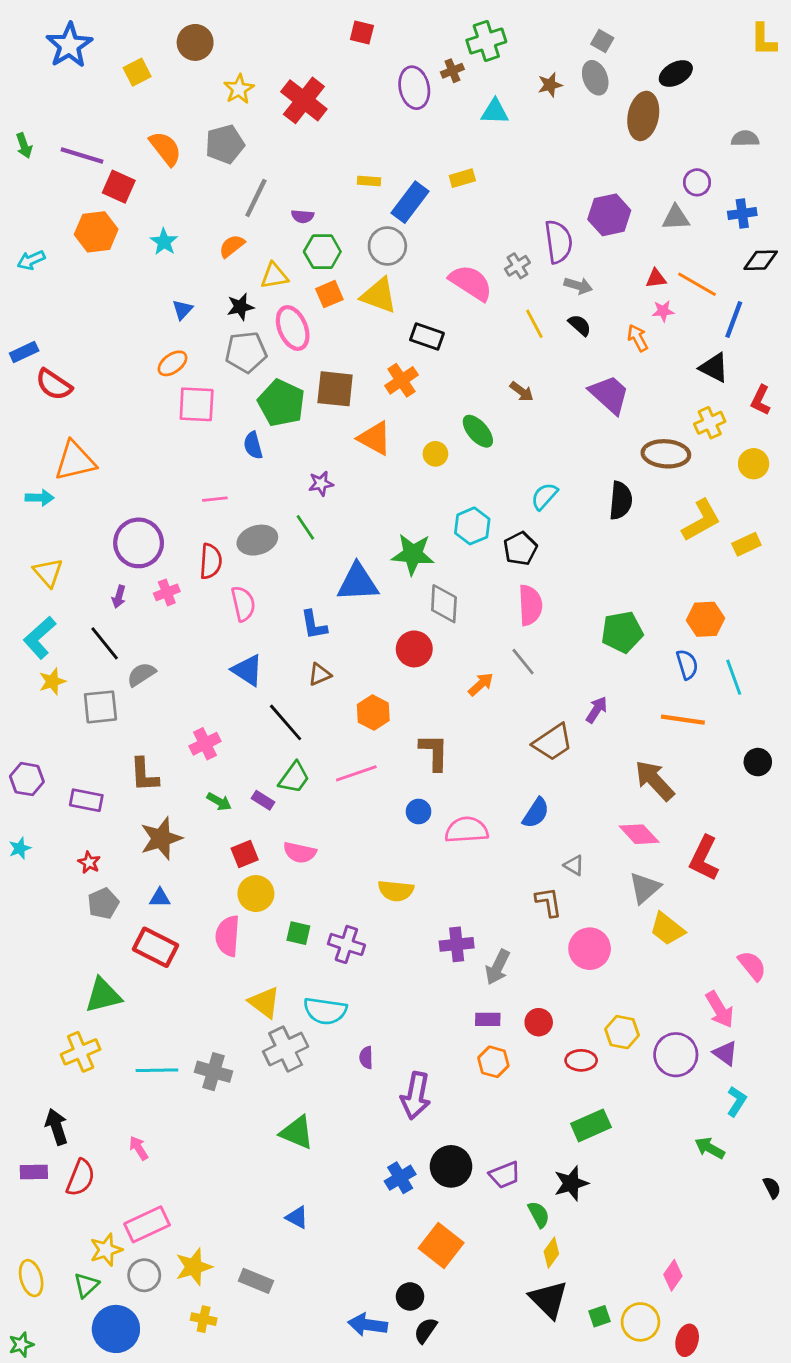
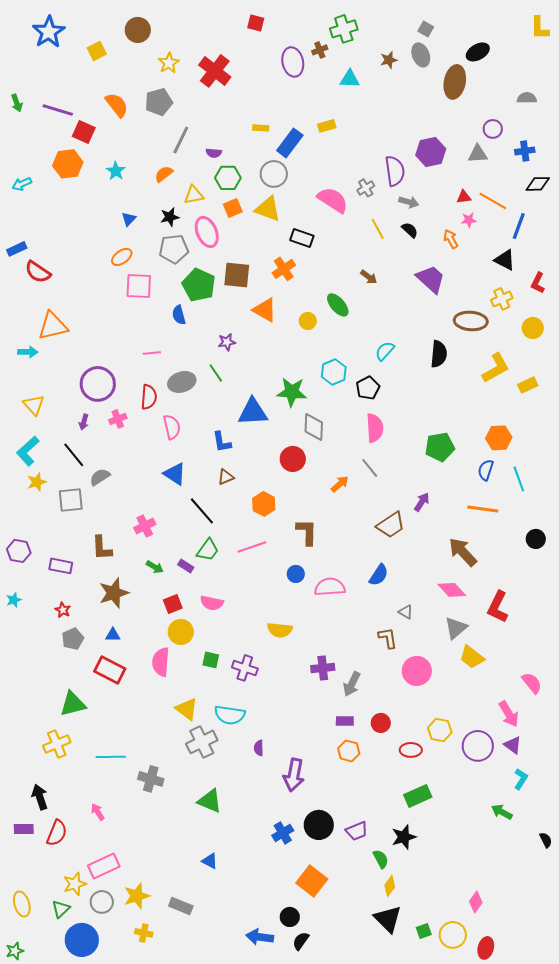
blue semicircle: (687, 664) -> (486, 470), turned -145
gray cross: (213, 1072) -> (151, 779), moved

